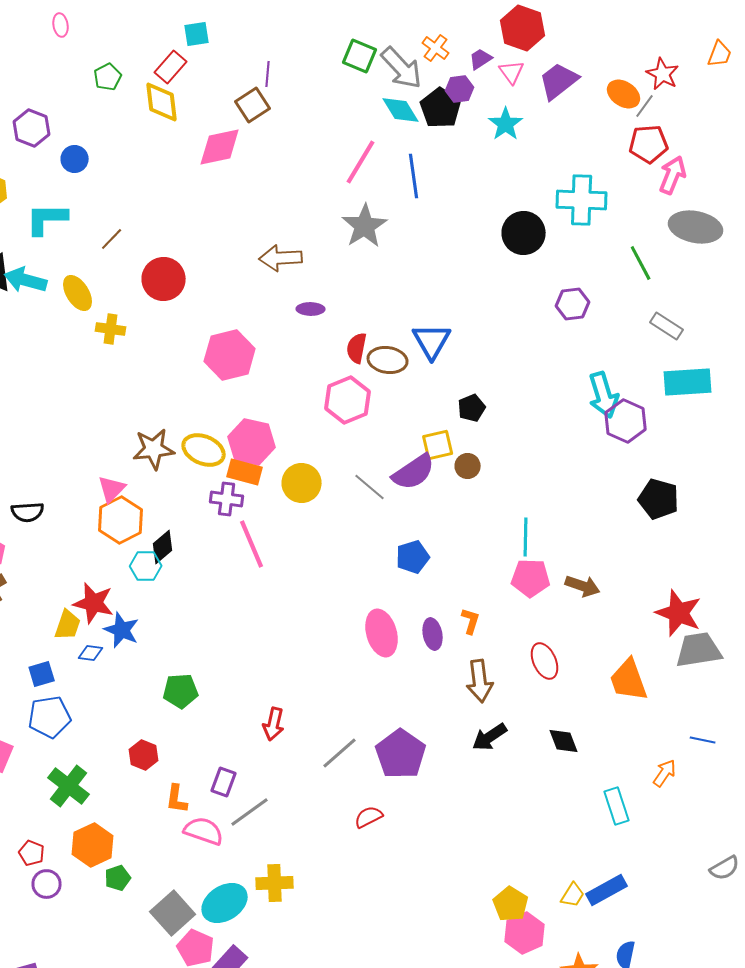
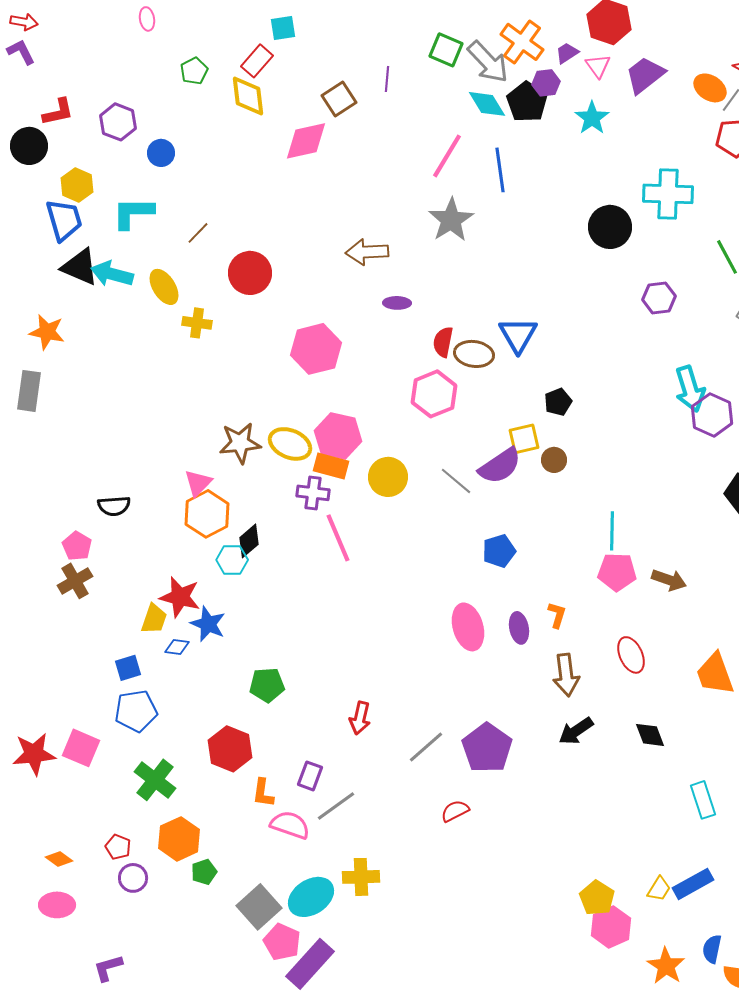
orange cross: (436, 48) -> (522, 42), size x1.6
purple line: (268, 74) -> (387, 79), moved
red hexagon: (144, 755) -> (230, 749), size x1.5

